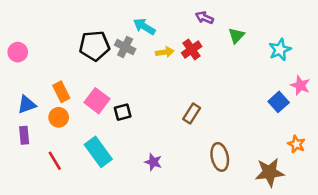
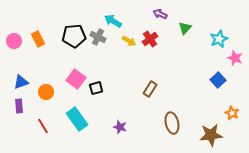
yellow arrow: (165, 52) -> (129, 41), turned 40
pink star: (300, 85) -> (235, 58), moved
orange rectangle: (61, 92) -> (38, 39), moved

